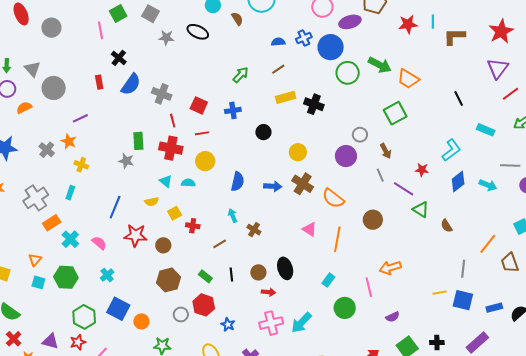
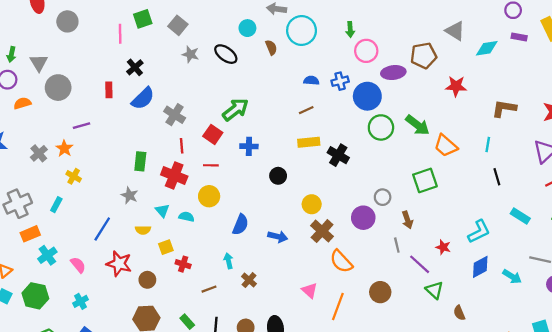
cyan line: (433, 22) -> (488, 144), moved
green arrow: (241, 75) -> (235, 110), moved, size x1.4
gray star: (126, 161) -> (130, 195), moved
brown cross: (303, 184) -> (322, 231), moved

